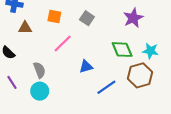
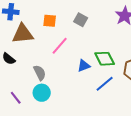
brown triangle: (25, 28) -> (23, 34), size x1.6
green diamond: (122, 50) -> (105, 59), moved
purple line: (12, 82) -> (16, 98), moved

